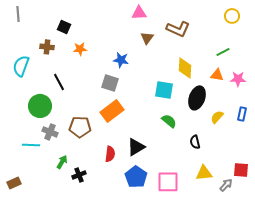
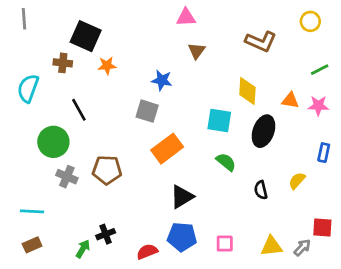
black square: (64, 27) -> (86, 36), size x1.6
brown L-shape: (178, 29) -> (261, 41), moved
green line: (223, 52) -> (320, 70), moved
orange rectangle: (112, 111) -> (167, 149), moved
yellow semicircle: (217, 117) -> (297, 181), moved
cyan line: (31, 145) -> (32, 211), moved
red semicircle: (110, 154) -> (147, 252), moved, turned -119
green arrow: (62, 162) -> (83, 249), moved
yellow triangle: (204, 173) -> (272, 246), moved
blue pentagon: (136, 177) -> (182, 237), turned -30
pink square: (168, 182) -> (225, 244), size x0.6
brown rectangle: (14, 183) -> (32, 245), moved

